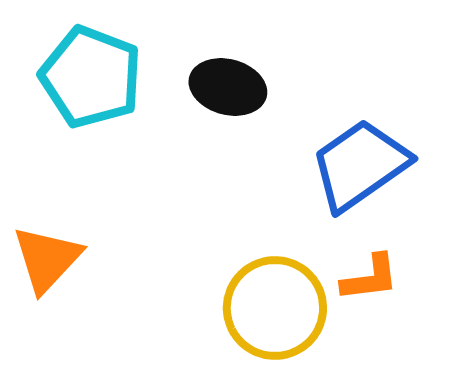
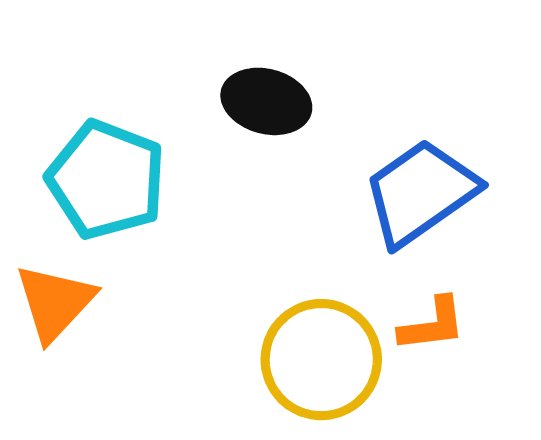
cyan pentagon: (91, 77) -> (106, 180), moved

